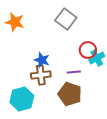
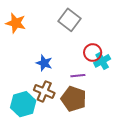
brown cross: (41, 75) -> (44, 91), moved, turned 30

